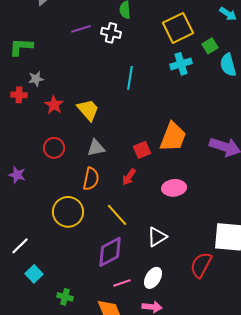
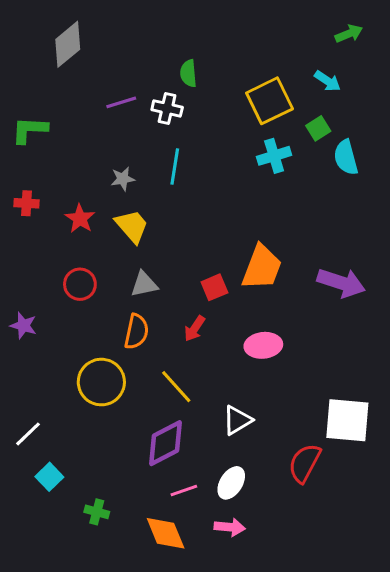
cyan arrow: (228, 14) -> (328, 81), moved
cyan line: (130, 78) -> (175, 167), moved
gray star: (36, 79) -> (123, 179), moved

